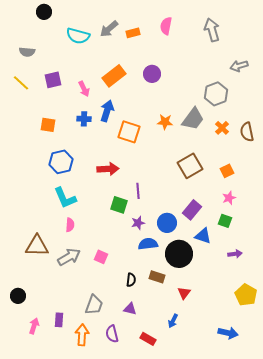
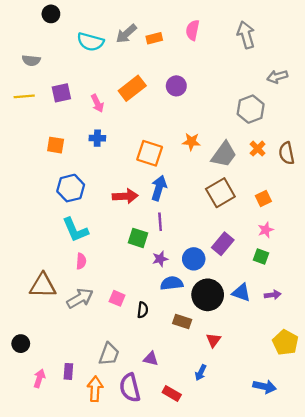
yellow line: (21, 83) -> (24, 96), turned -48
blue arrow: (107, 111) -> (159, 188), moved
gray trapezoid: (193, 119) -> (224, 154), moved
blue triangle: (203, 236) -> (241, 293), moved
black semicircle: (131, 280) -> (143, 310), moved
purple semicircle: (112, 334) -> (130, 388), size x1.4

